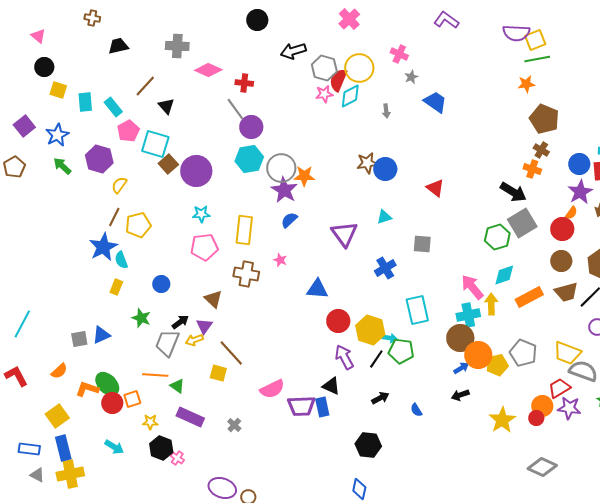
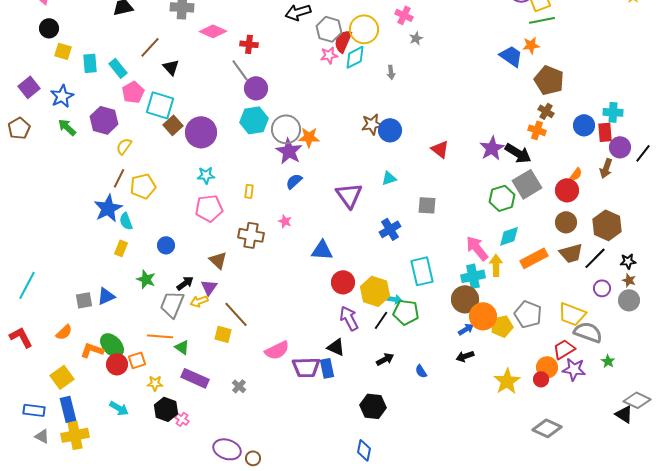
blue trapezoid: (435, 102) -> (511, 56), moved
purple star: (580, 192) -> (492, 148), moved
yellow rectangle: (244, 230) -> (249, 191), size x0.5

